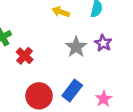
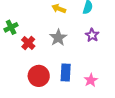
gray star: (76, 47) -> (58, 38), moved
blue rectangle: (72, 90) -> (66, 73), turned -36

